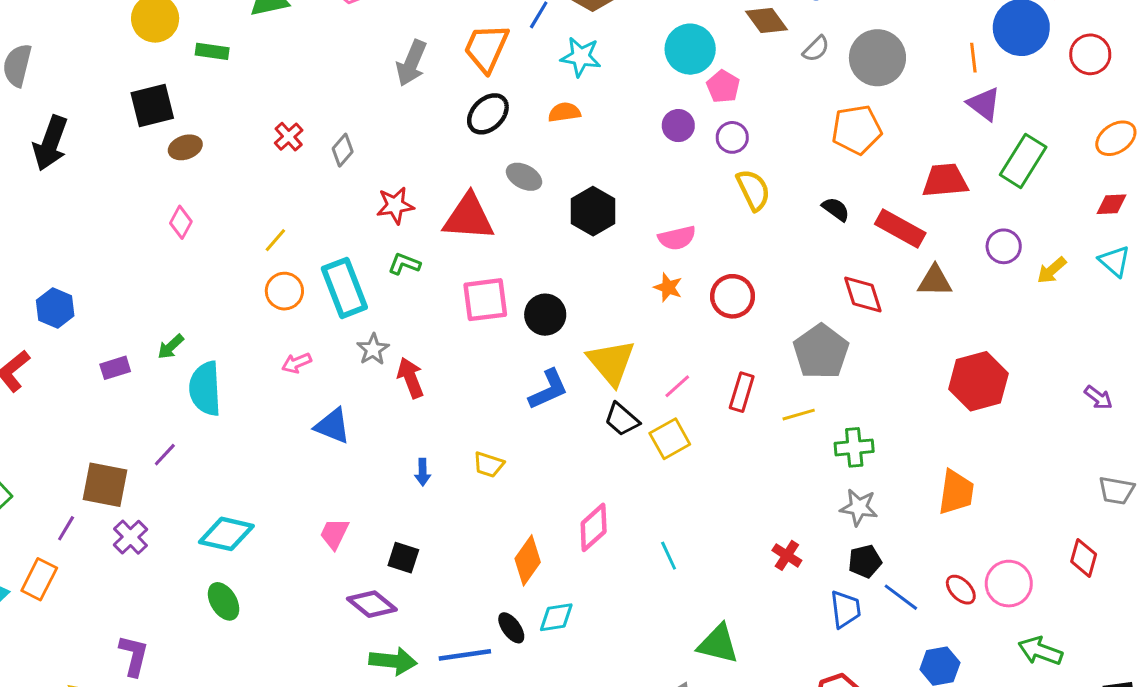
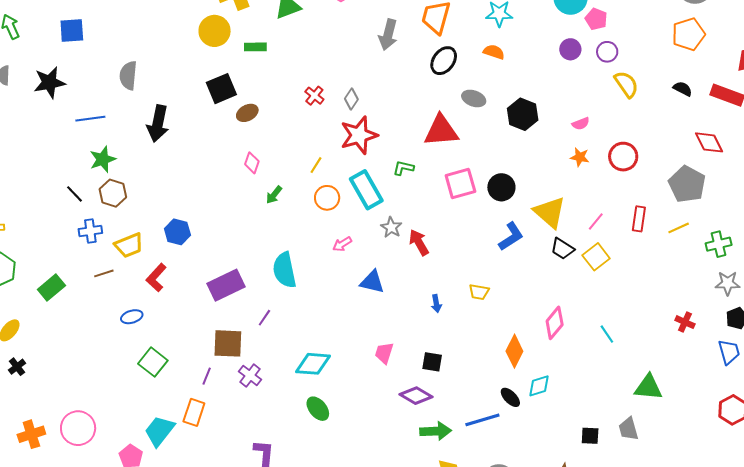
orange semicircle: (564, 112) -> (494, 52), turned 35
red star: (395, 205) -> (359, 135), moved, size x1.5
pink semicircle: (677, 238) -> (581, 124), size x0.7
green arrow: (171, 347) -> (274, 195), moved
purple rectangle: (115, 368) -> (226, 285), moved, size x1.8

